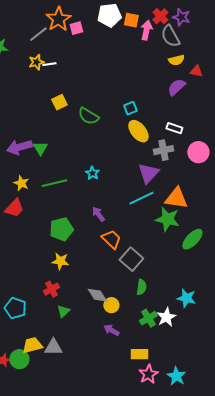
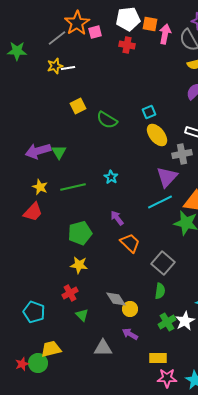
red cross: (160, 16) -> (127, 45), moved, turned -35
gray square: (131, 259) -> (163, 263), moved
green triangle: (63, 311) -> (82, 315), turned -32
gray triangle: (53, 347) -> (103, 348), moved
pink star: (148, 374) -> (167, 378), turned 30

